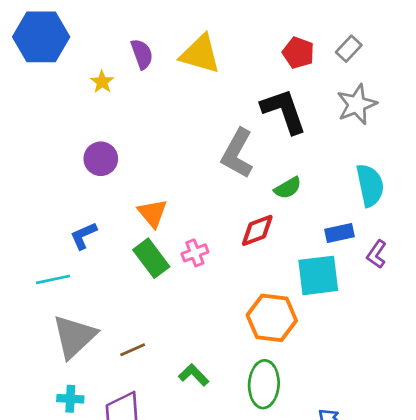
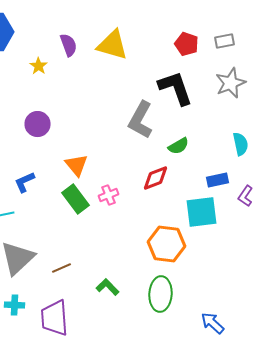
gray rectangle: (349, 49) -> (224, 41), turned 36
cyan semicircle: (370, 185) -> (240, 144), size x0.7

